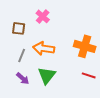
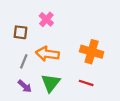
red line: (89, 75) -> (86, 83), moved

